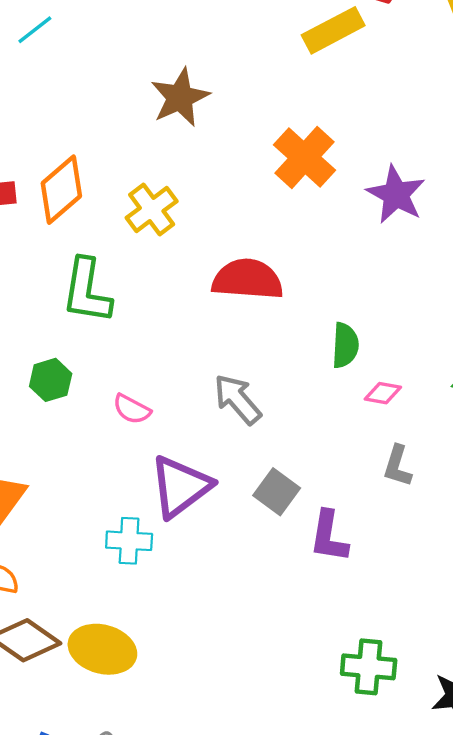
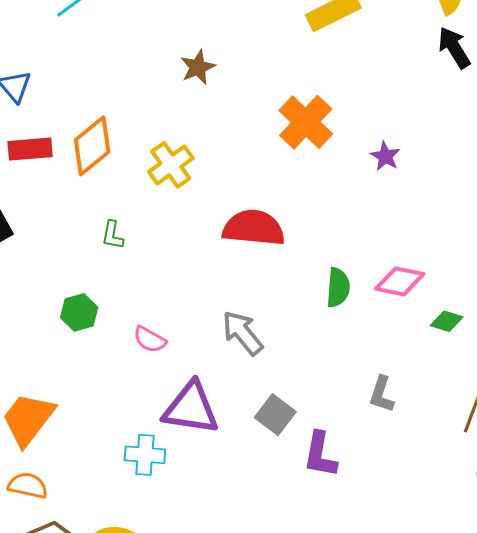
brown star: (180, 97) -> (198, 67), size x0.7
purple star: (396, 194) -> (385, 156), size x0.6
green L-shape: (87, 291) -> (113, 235), size x0.5
pink diamond: (383, 393) -> (400, 281), moved, size x1.5
purple triangle: (180, 487) -> (191, 408), turned 44

